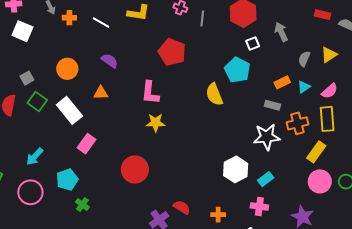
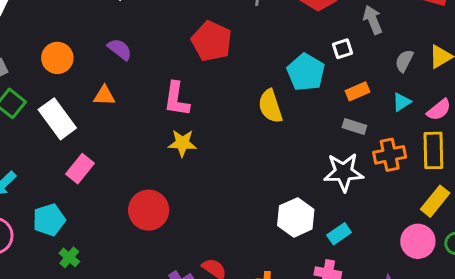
white square: (253, 44) -> (342, 49), moved
orange rectangle: (282, 82) -> (357, 91), moved
yellow rectangle: (316, 152) -> (435, 201), moved

